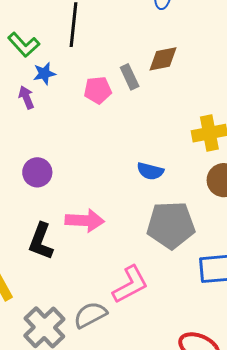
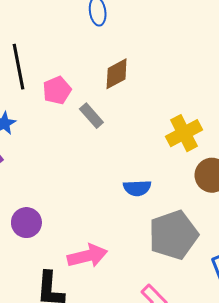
gray rectangle: (130, 77) -> (91, 116), moved
pink pentagon: (98, 90) -> (57, 90), moved

